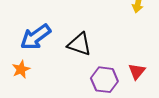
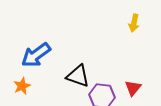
black triangle: (79, 44) -> (78, 76), moved

